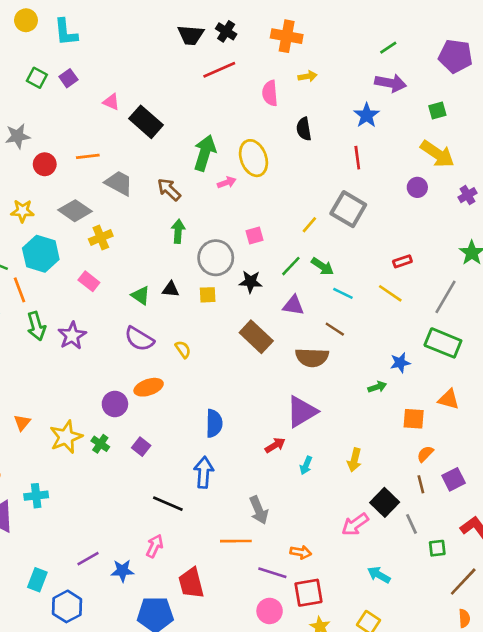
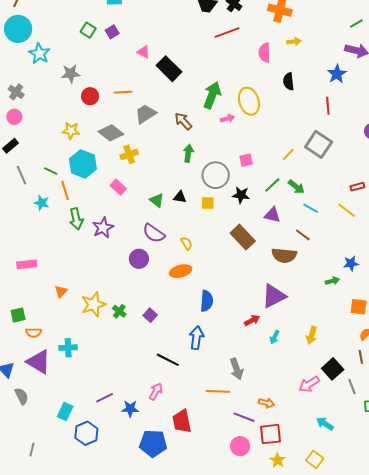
gray trapezoid: (119, 183) -> (145, 114), turned -65
orange ellipse: (149, 387) -> (181, 271), moved
purple circle: (115, 404) -> (139, 259), moved

